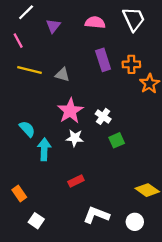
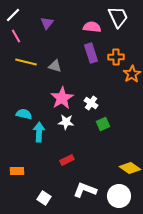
white line: (26, 12) -> (13, 15), moved
pink semicircle: (95, 22) -> (92, 27), moved
cyan semicircle: (27, 129) -> (24, 114), turned -35
orange rectangle: (19, 193) -> (17, 171), turned -56
white square: (36, 221) -> (44, 198), moved
white circle: (135, 222) -> (119, 196), size x1.5

